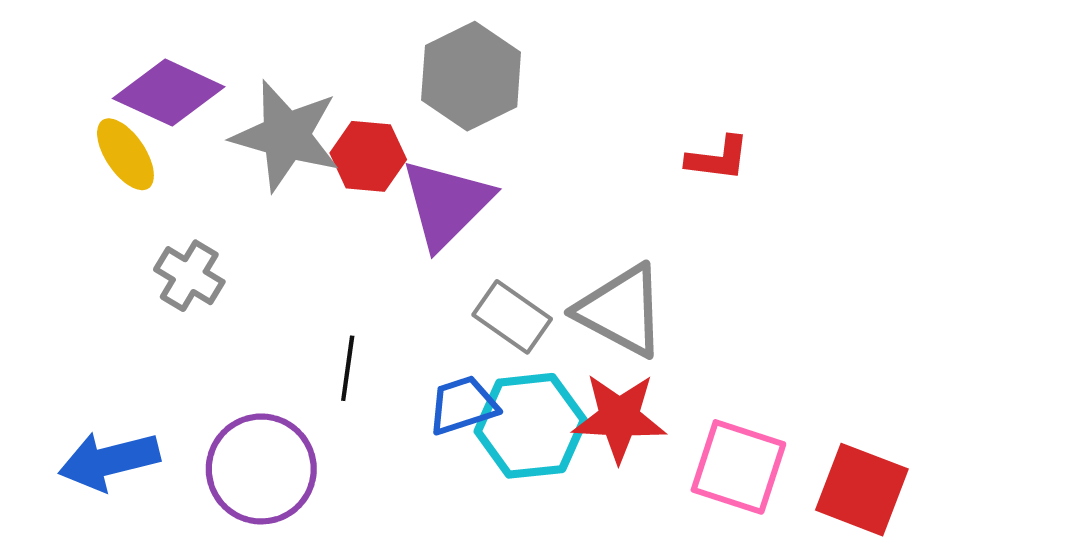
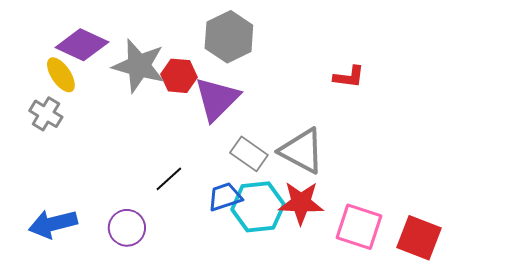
gray cross: (189, 276) -> (46, 114), moved
black line: (348, 368) -> (169, 179), turned 40
purple circle: (261, 469) -> (127, 228), size x0.7

